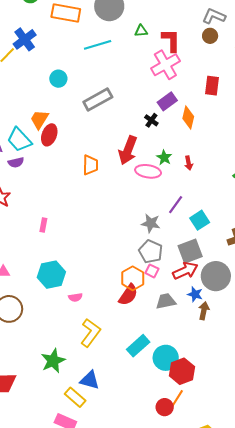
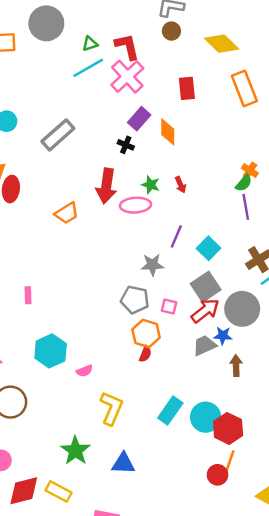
cyan line: (98, 45) -> (88, 68), moved
orange trapezoid: (90, 165) -> (67, 213), turned 70
gray pentagon: (151, 252) -> (135, 300), moved
pink square: (152, 271) -> (169, 306), moved
red semicircle: (128, 295) -> (145, 354), size x0.6
gray trapezoid: (166, 301) -> (204, 345), moved
brown arrow: (204, 311) -> (236, 366), moved
yellow rectangle: (75, 397) -> (59, 491), moved

